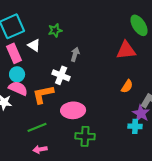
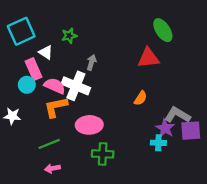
pink rectangle: (14, 53) -> (33, 69), moved
white cross: (61, 75) -> (76, 86), size x1.4
orange semicircle: (127, 86) -> (141, 98), moved
pink semicircle: (18, 88) -> (55, 86), moved

